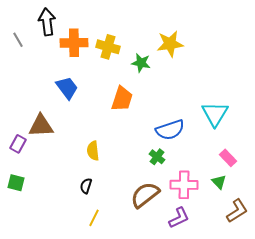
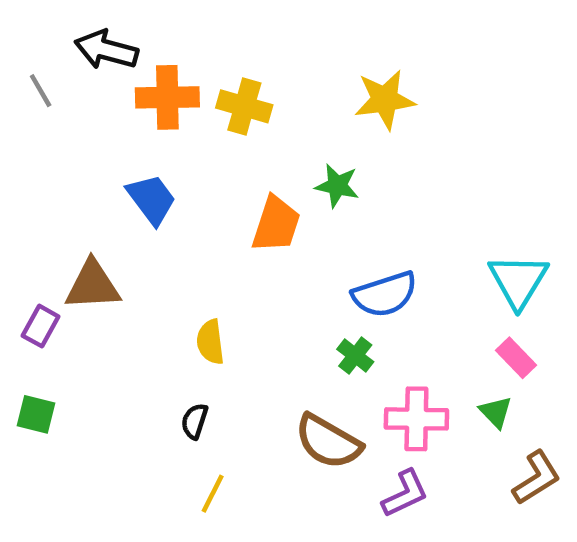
black arrow: (47, 22) -> (106, 50), turned -68
green star: (141, 63) -> (337, 186), moved
cyan triangle: (215, 114) -> (518, 281), moved
brown semicircle: (145, 195) -> (328, 442), turned -112

